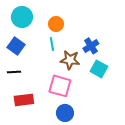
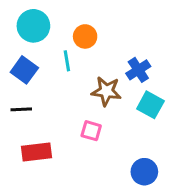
cyan line: (52, 44) -> (67, 61), moved
pink square: (60, 86) -> (91, 131), size x0.6
blue circle: (65, 113) -> (144, 172), moved

